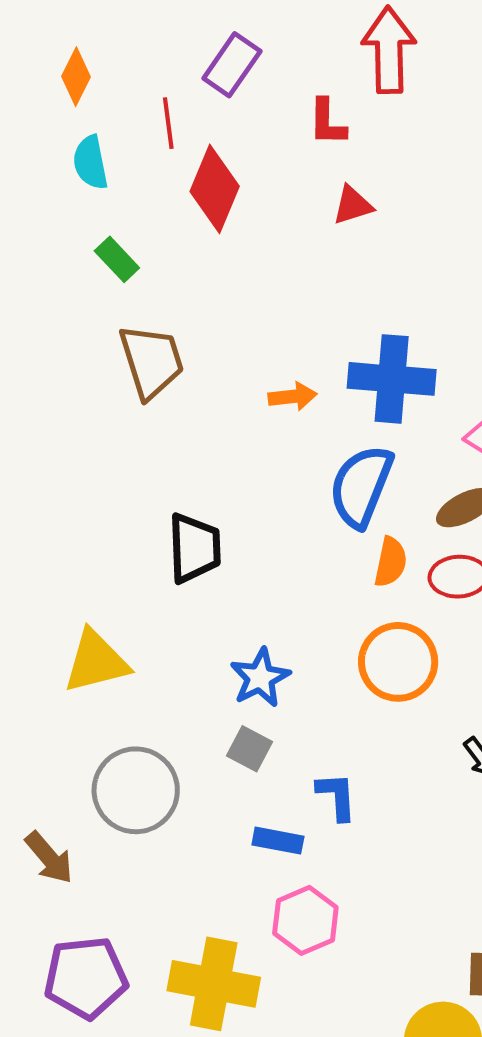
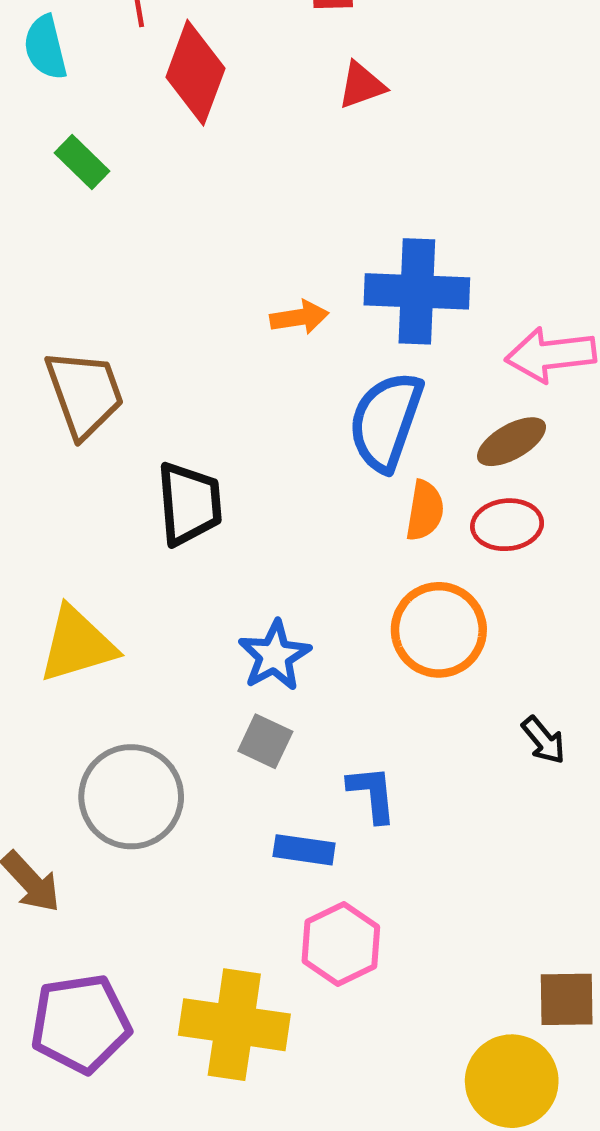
brown trapezoid: (151, 361) -> (85, 393), moved

